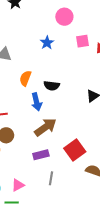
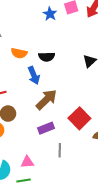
blue star: (47, 43) -> (50, 14), moved
orange semicircle: (25, 78) -> (19, 53), turned -91
pink triangle: (18, 185) -> (27, 162), turned 32

